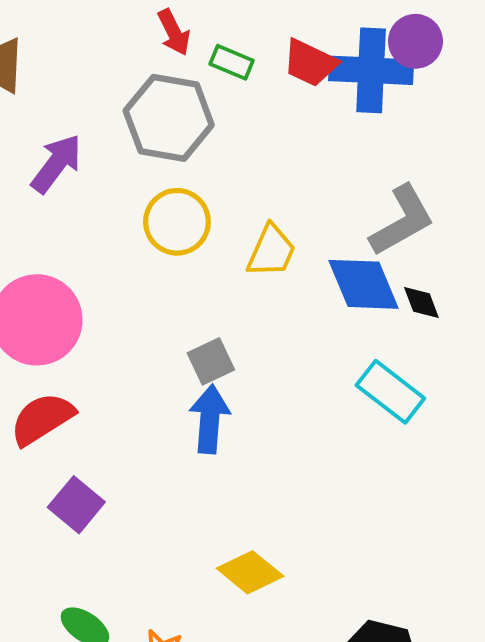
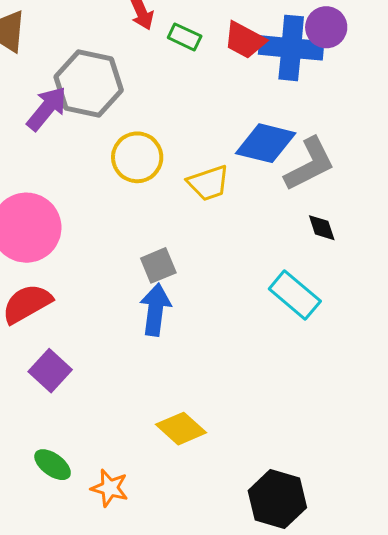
gray hexagon: (169, 118) -> (89, 84), moved
yellow trapezoid: (271, 251) -> (208, 183), turned 45
blue diamond: (363, 284) -> (266, 143), moved, turned -56

